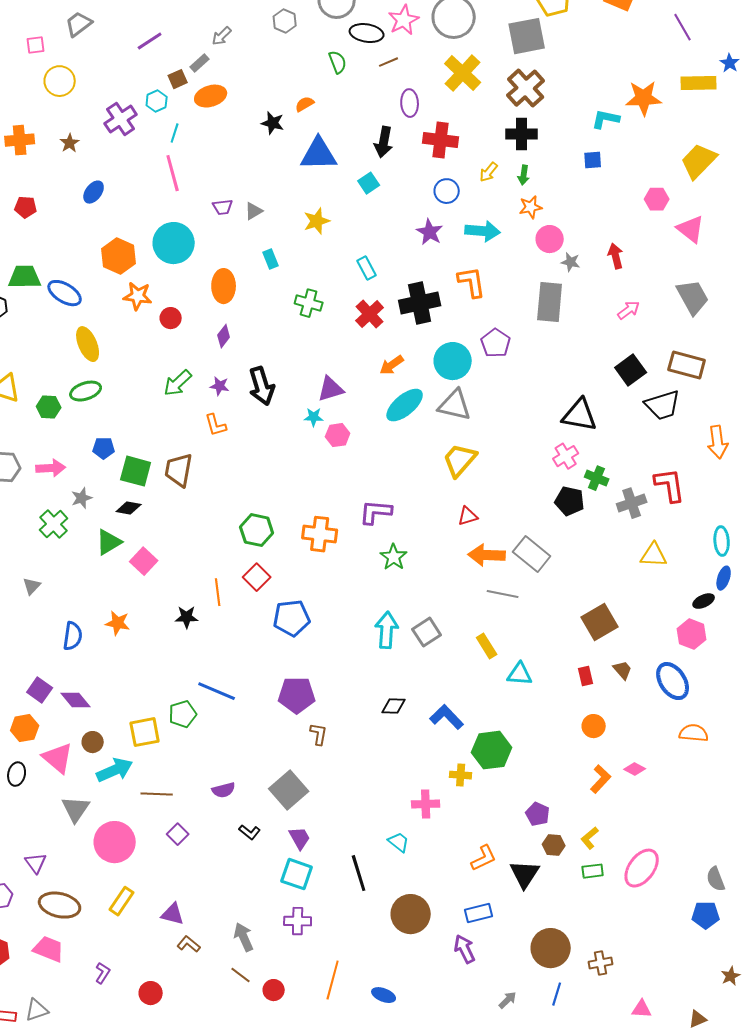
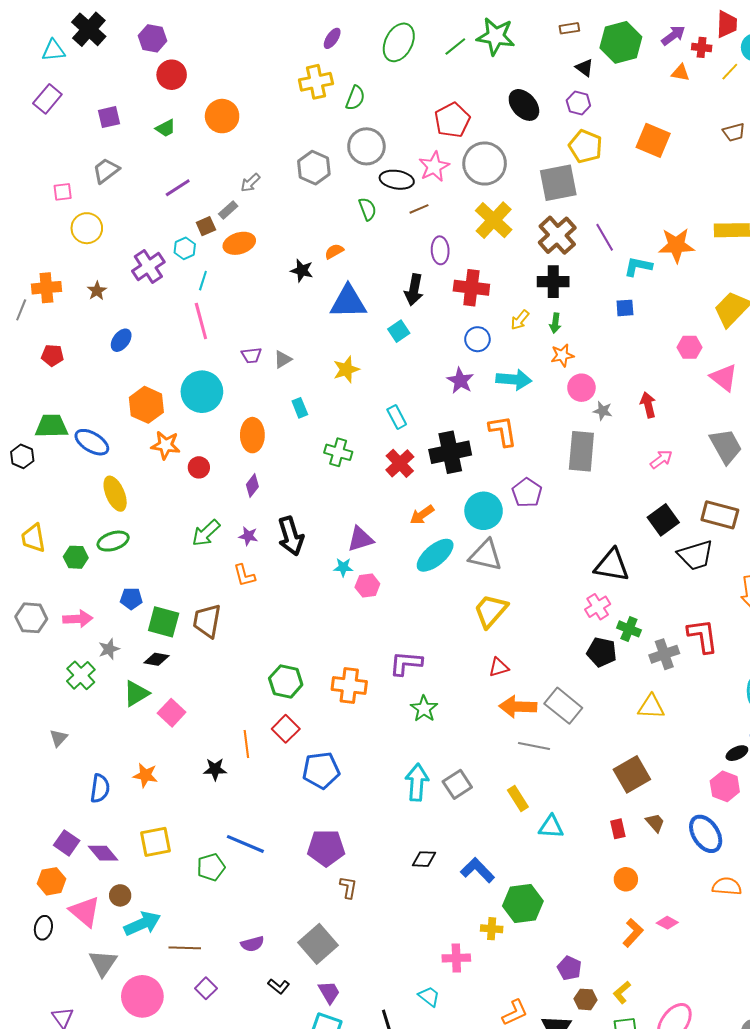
gray hexagon: (285, 21) -> (314, 168), size x1.4
purple line: (683, 27) -> (605, 237), moved
yellow triangle: (654, 555) -> (651, 707), moved
yellow square: (145, 732) -> (155, 842), moved

